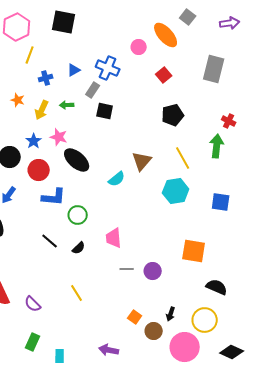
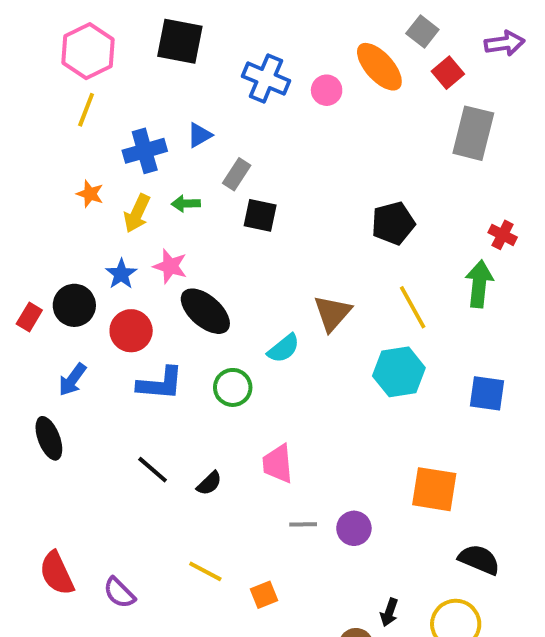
yellow line: (30, 55) -> (86, 110), moved
blue cross: (108, 68) -> (266, 78), moved
red square: (164, 75) -> (448, 73), moved
blue cross: (46, 78) -> (145, 151), size x1.5
green circle: (78, 215) -> (233, 387), moved
yellow line: (77, 293) -> (205, 571), turned -30
orange square: (135, 317) -> (264, 595), moved, turned 32

